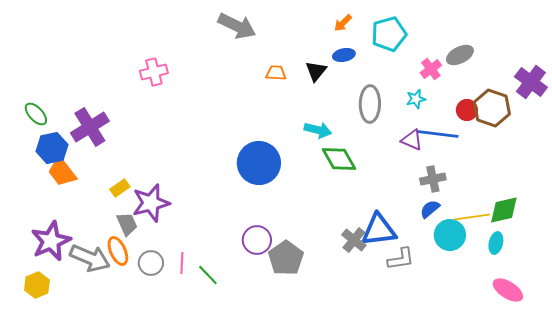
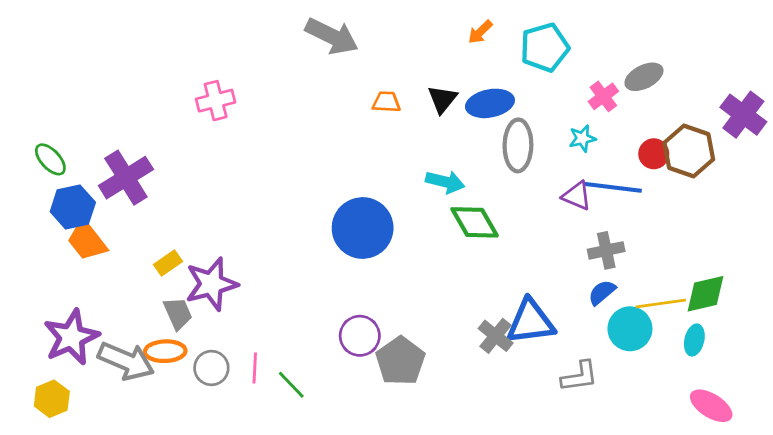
blue ellipse: (344, 55) -> (490, 103), moved, size x1.5
orange ellipse: (118, 251) -> (165, 351), turned -68
gray L-shape: (401, 259) -> (580, 376), moved

